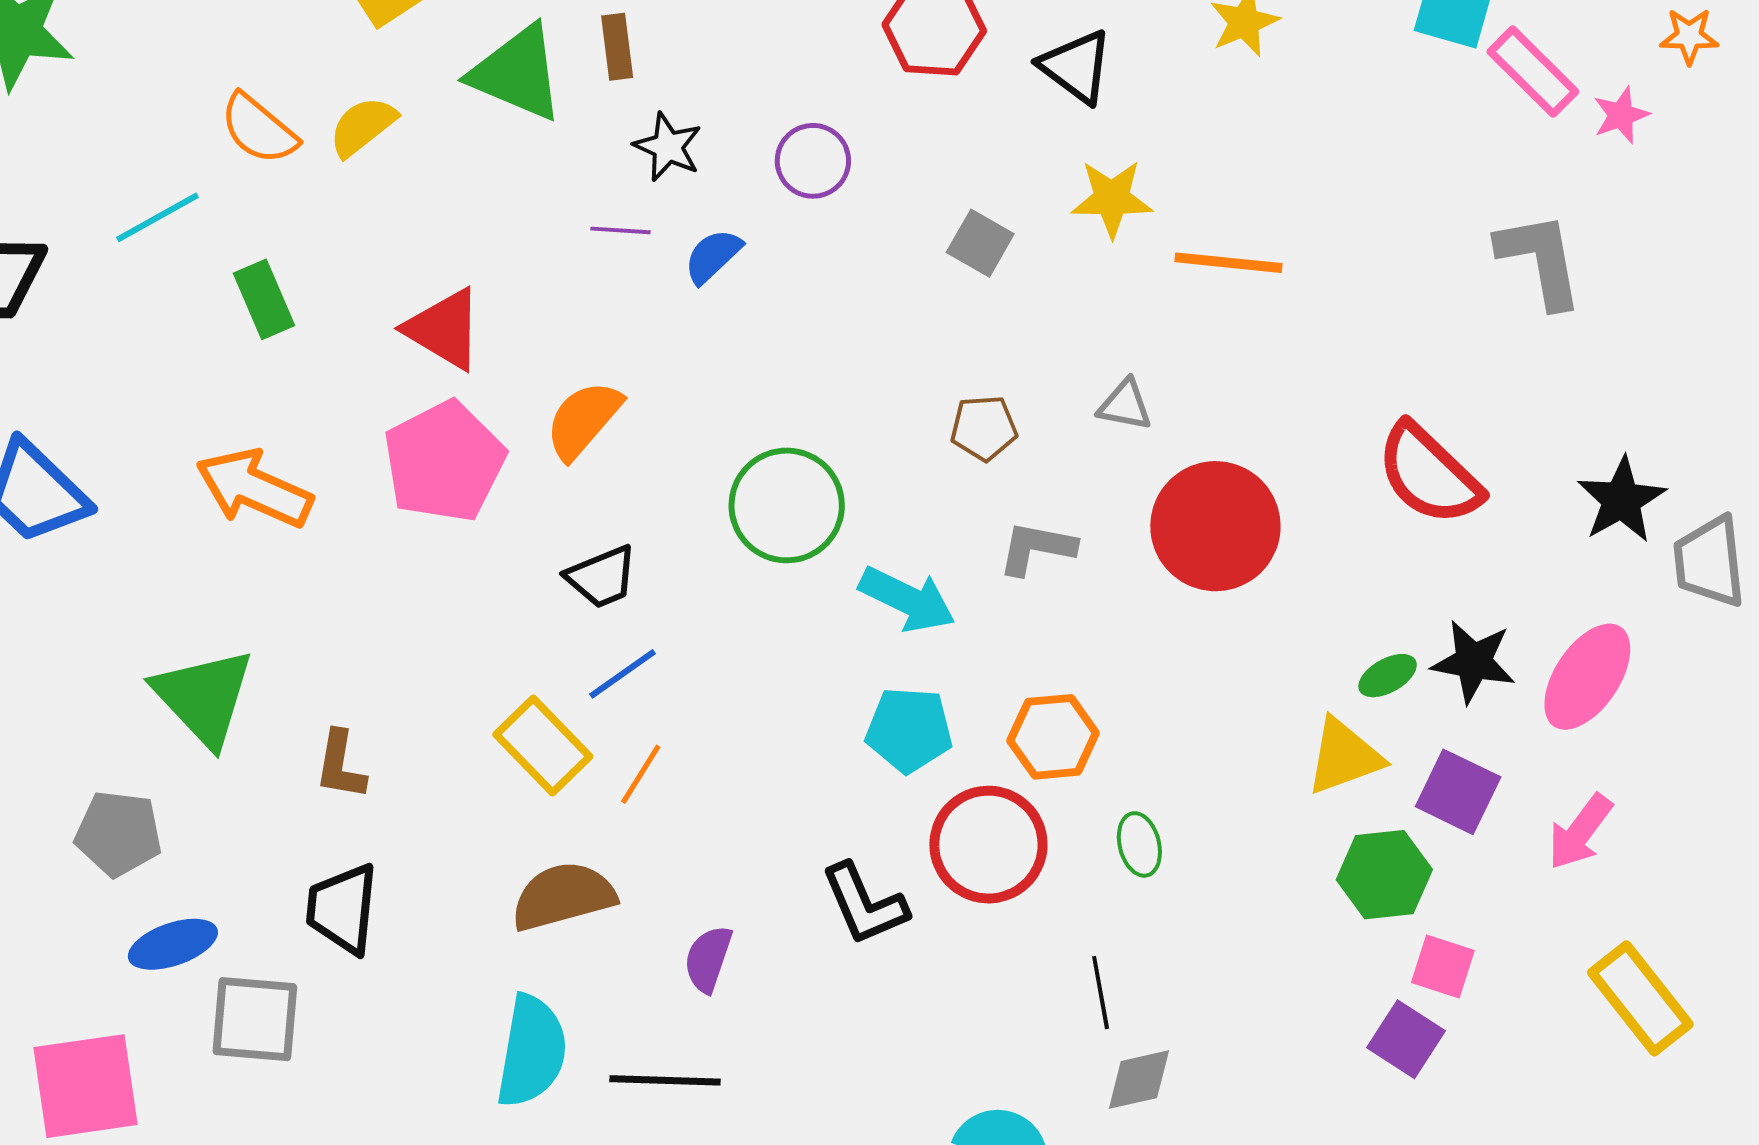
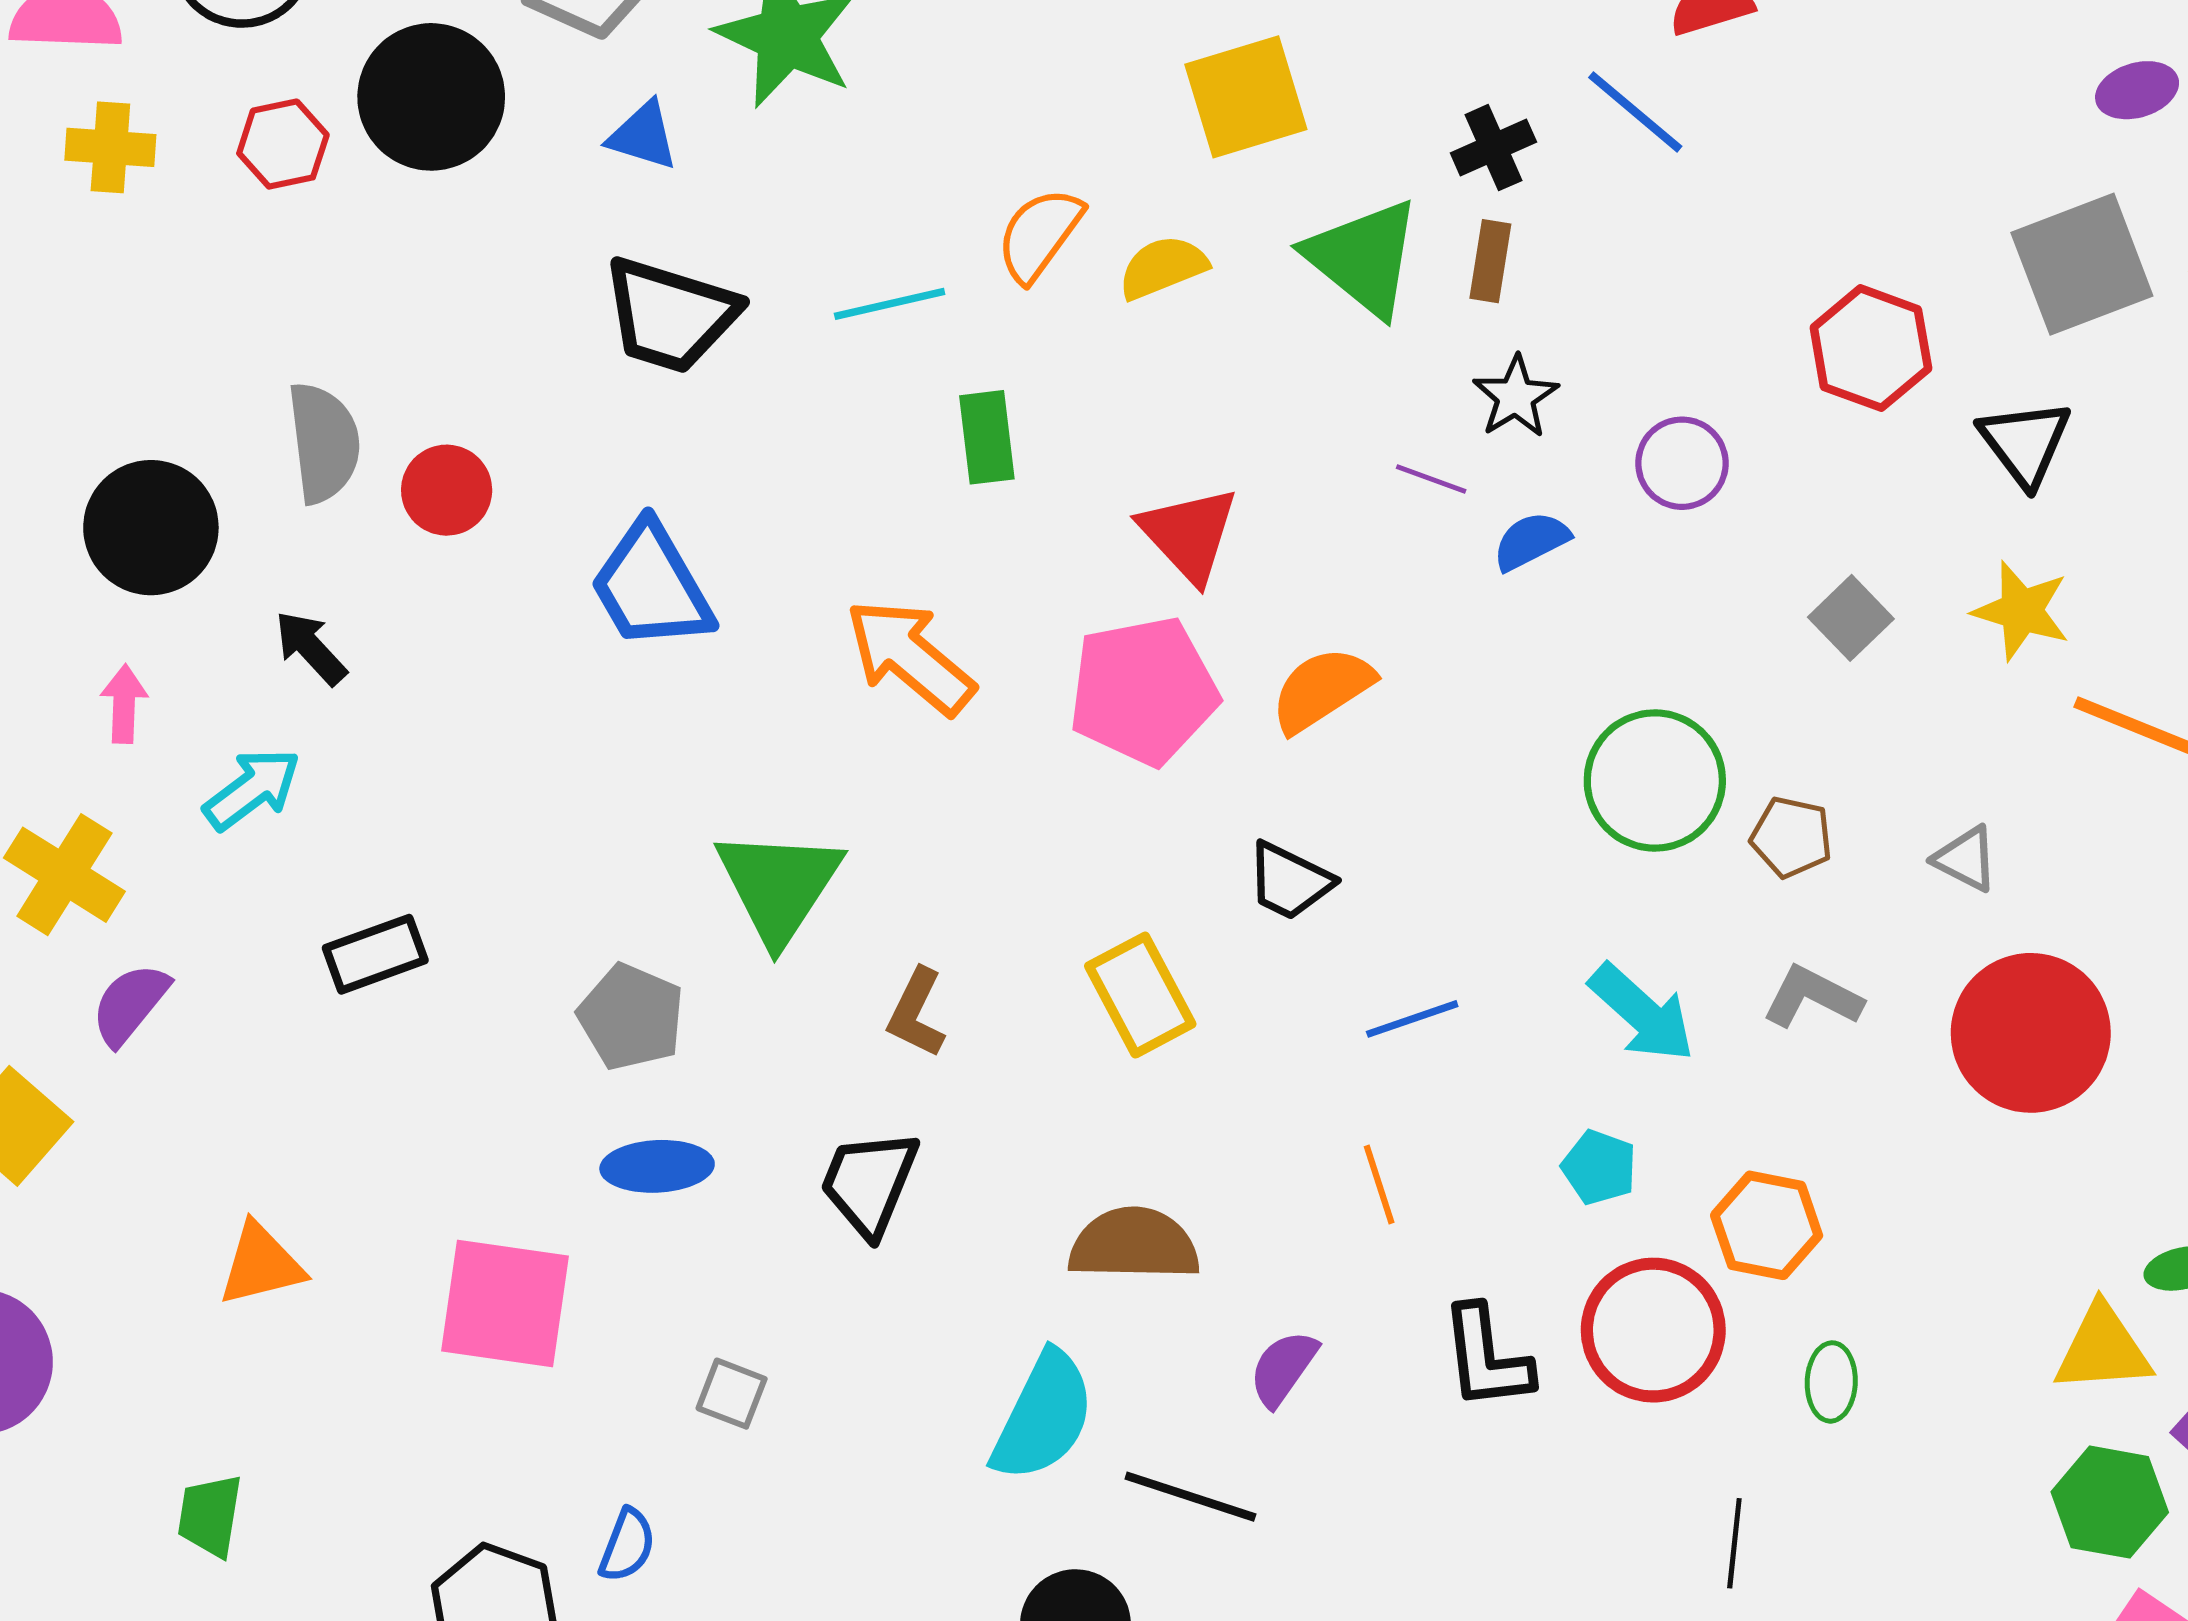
orange semicircle: (259, 129) -> (1039, 235), turned 70
green circle: (787, 505) -> (1655, 781), moved
black trapezoid: (602, 577) -> (1289, 881), turned 32
blue line: (622, 674) -> (1412, 1019), moved
cyan pentagon: (909, 730) -> (1599, 1167), size x0.7
yellow rectangle: (543, 746) -> (1140, 995), moved
orange line: (641, 774) -> (1379, 1185), moved, turned -66
gray square: (255, 1019) -> (732, 1394), moved, size x0.6

